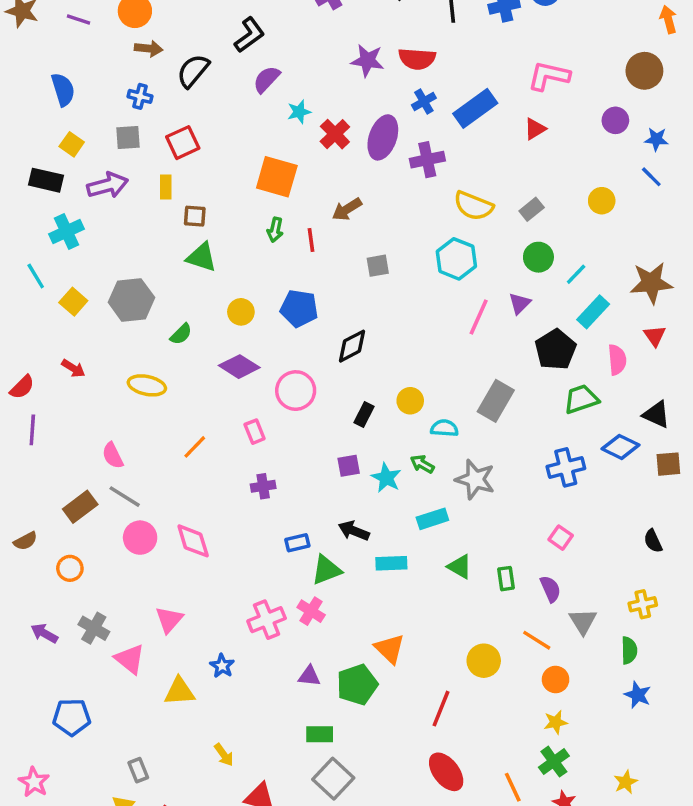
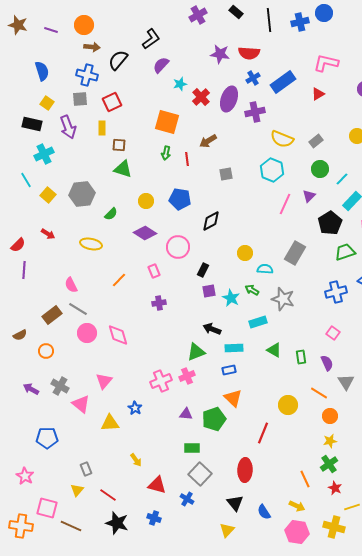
blue cross: (140, 96) -> (87, 75), size x1.5
purple arrow: (108, 185) -> (68, 127), turned 85
black rectangle: (364, 414) -> (203, 270), moved
blue rectangle: (297, 543) -> (229, 370), moved
pink cross: (311, 611) -> (187, 376), turned 35
red ellipse: (446, 772) -> (245, 470), moved, turned 40

